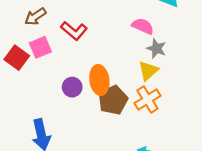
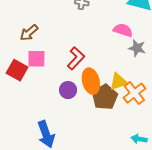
red L-shape: (74, 31) -> (76, 58), moved, turned -80
pink square: (40, 47) -> (36, 59), turned 30
yellow triangle: (148, 71) -> (118, 82), moved, turned 30

